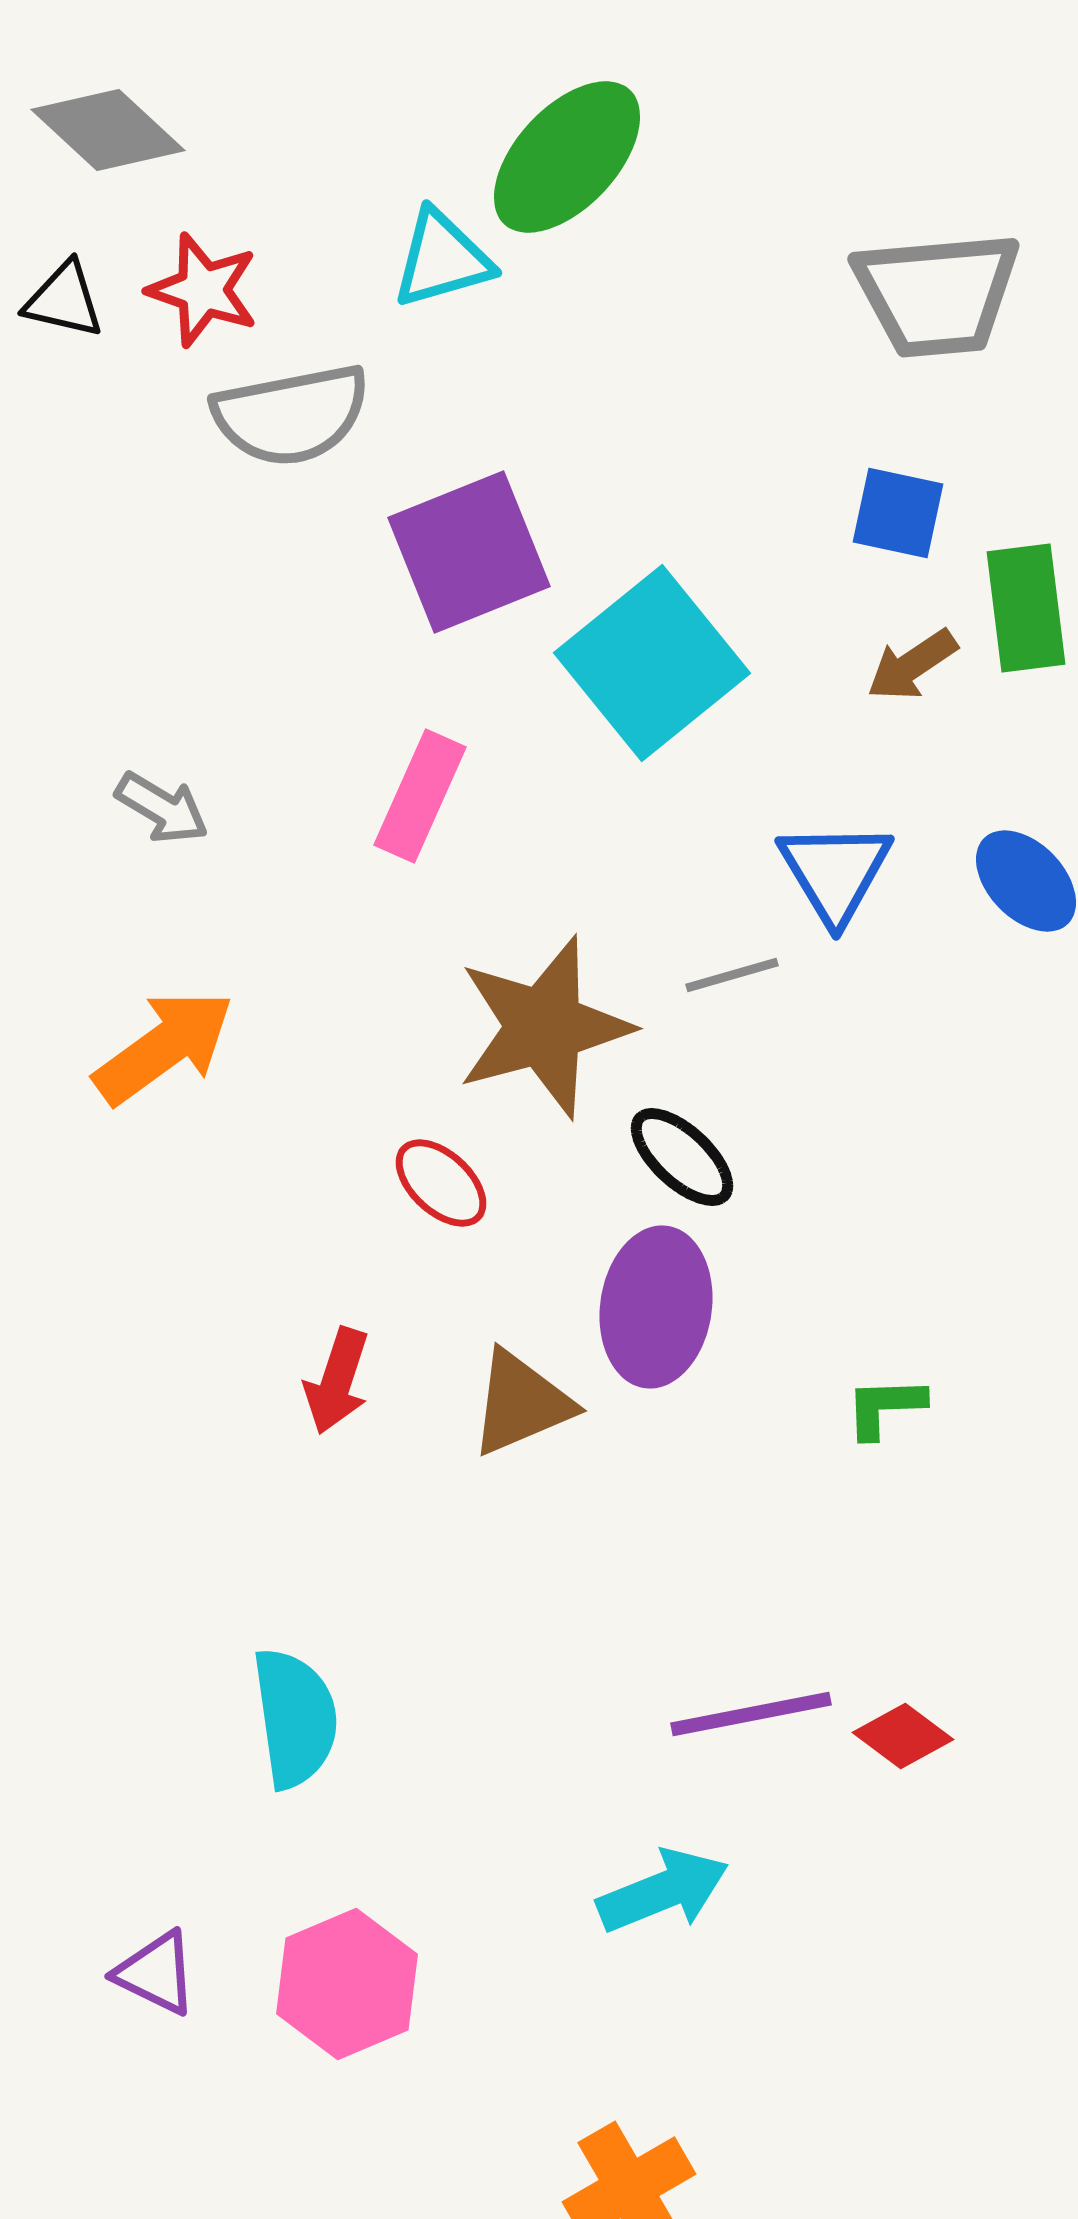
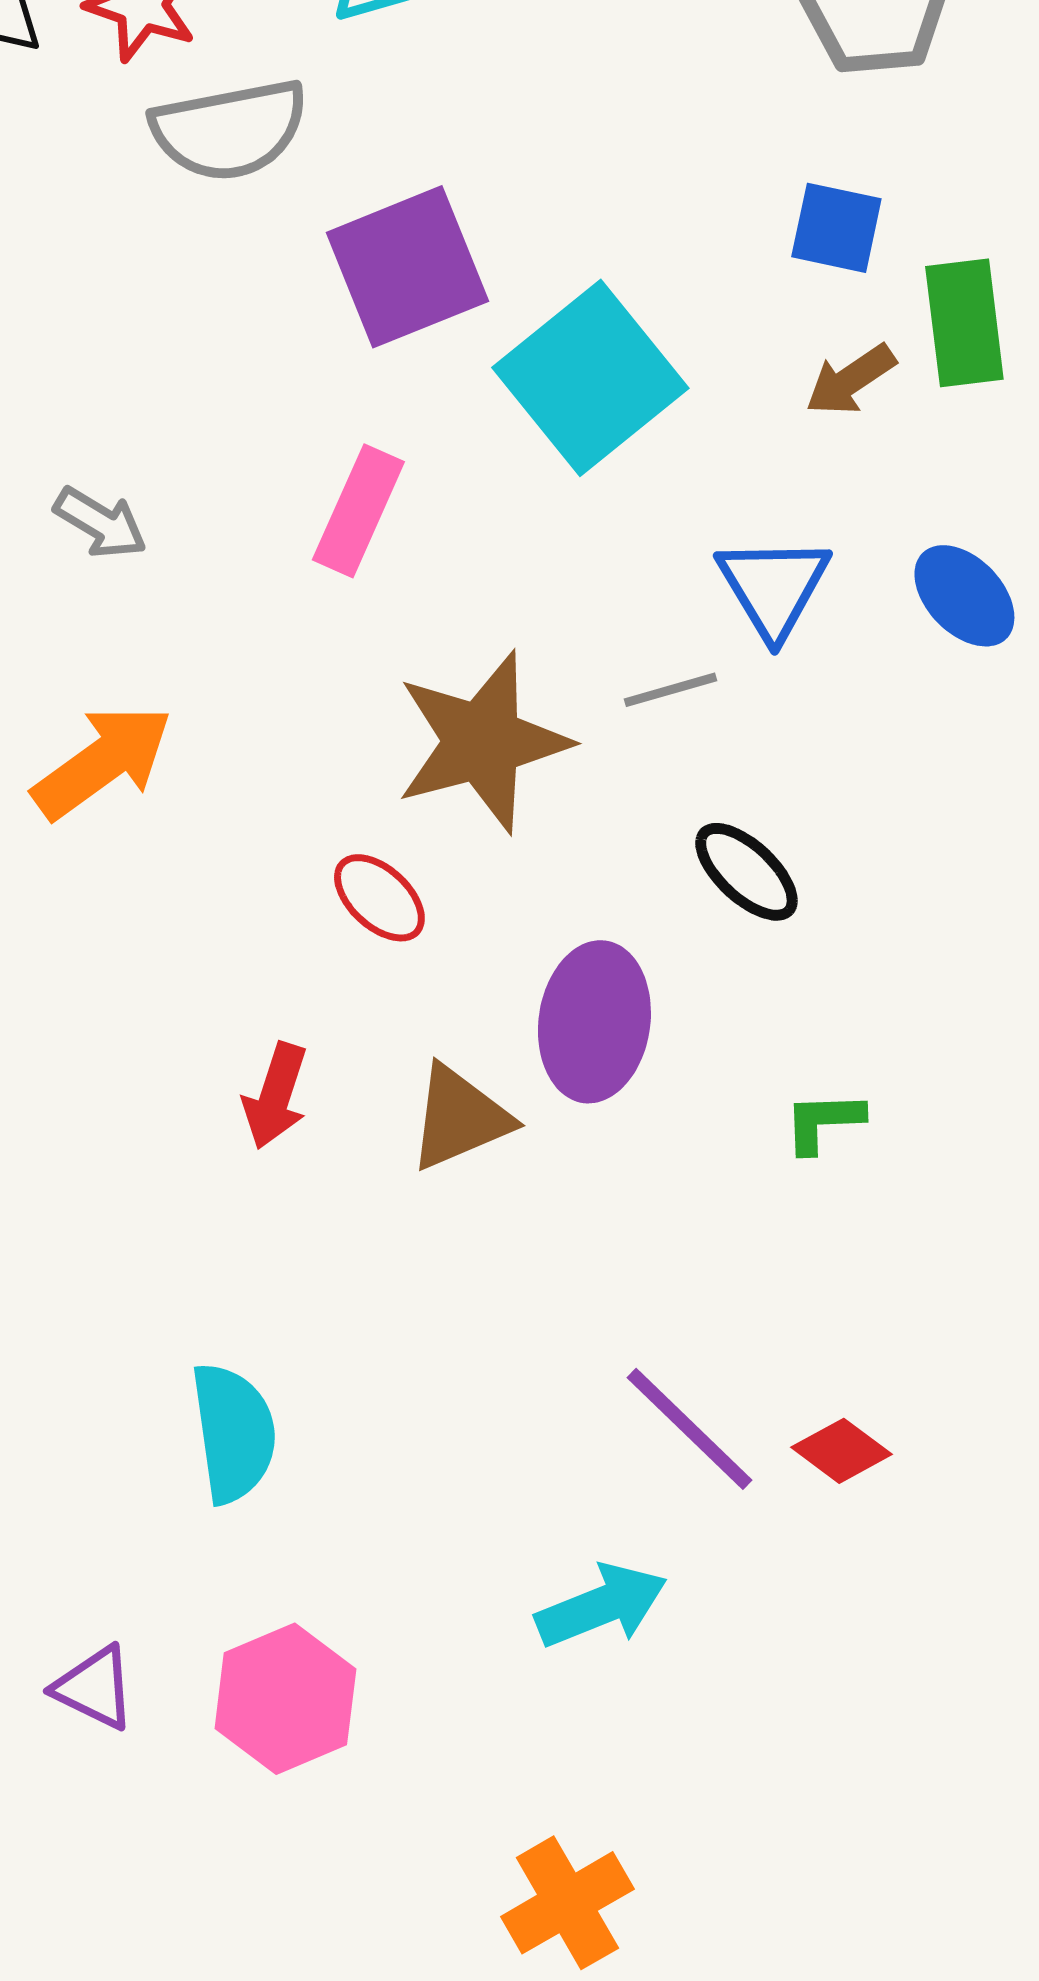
black ellipse: (682, 1157) -> (746, 872), moved
purple line: (751, 1714) -> (689, 1429), turned 55

